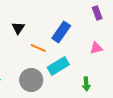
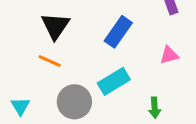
black triangle: (18, 28) -> (55, 26), size x1.5
orange line: (38, 48) -> (50, 61), moved

